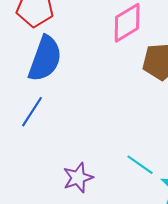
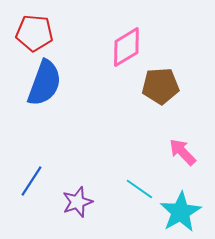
blue line: (32, 112) -> (31, 181), moved

